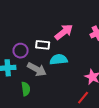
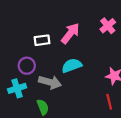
white rectangle: (43, 45) -> (42, 40), moved
red line: (83, 98) -> (109, 102), turned -40

